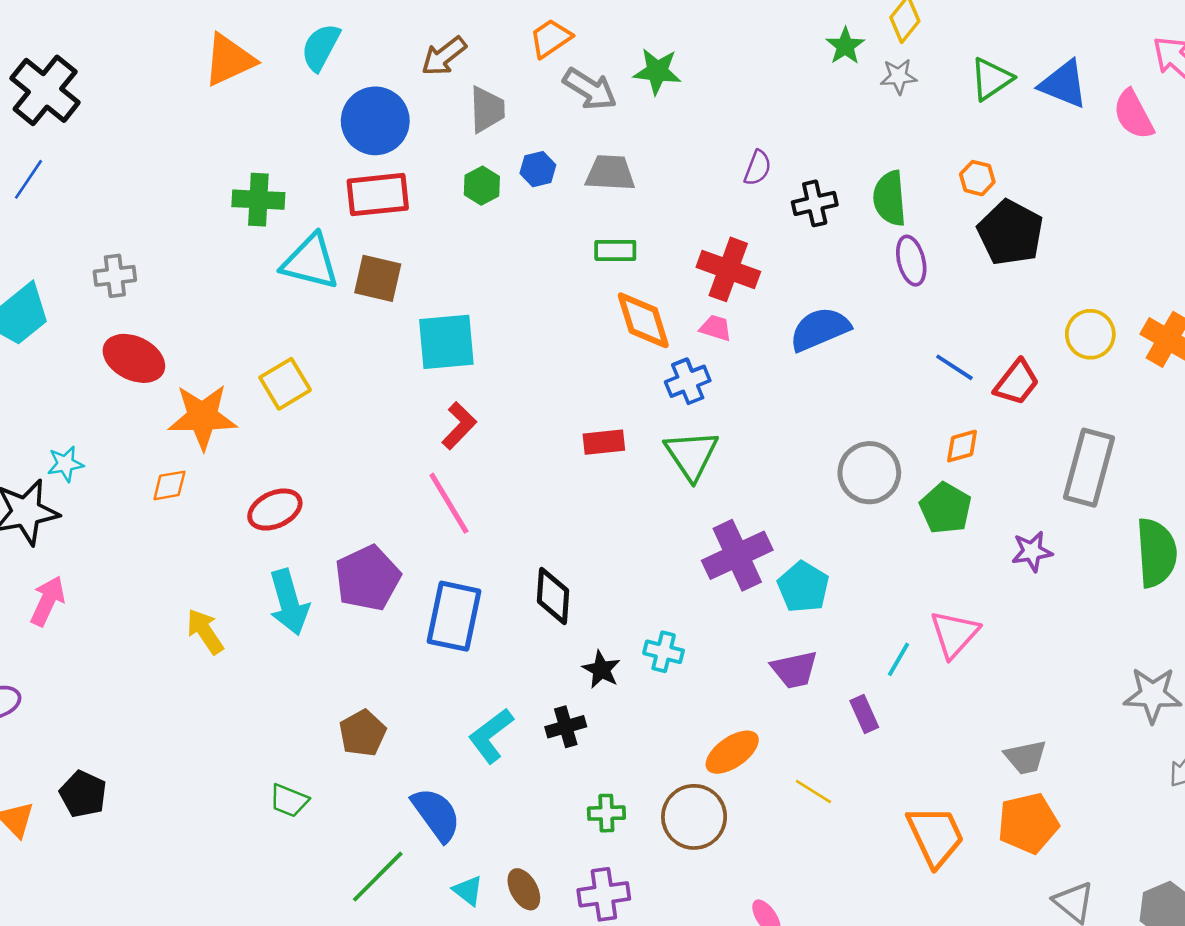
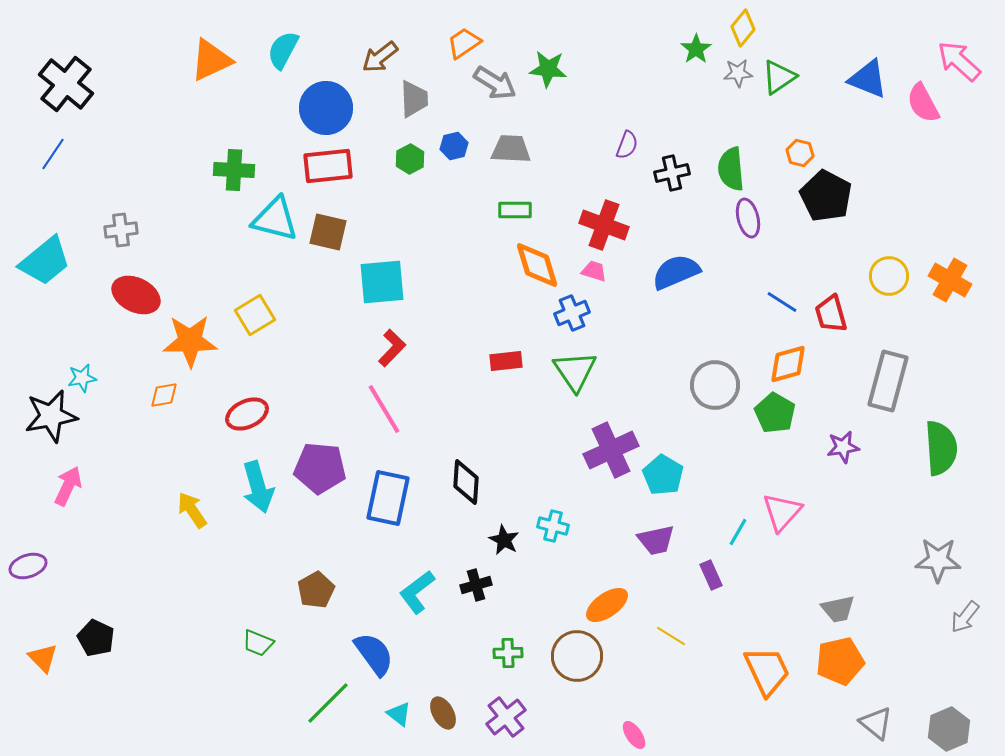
green triangle: (991, 79) -> (779, 77), moved
red trapezoid: (1017, 383) -> (831, 314), turned 126
orange diamond: (962, 446) -> (788, 364), size x1.4
purple pentagon: (368, 578) -> (320, 468), turned 30
purple cross: (604, 894) -> (506, 717), turned -30

